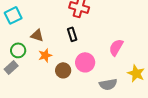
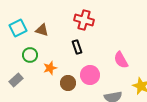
brown triangle: (37, 35) -> (42, 30), moved
pink semicircle: (116, 47) -> (121, 60), turned -60
green circle: (18, 50) -> (30, 55), moved

